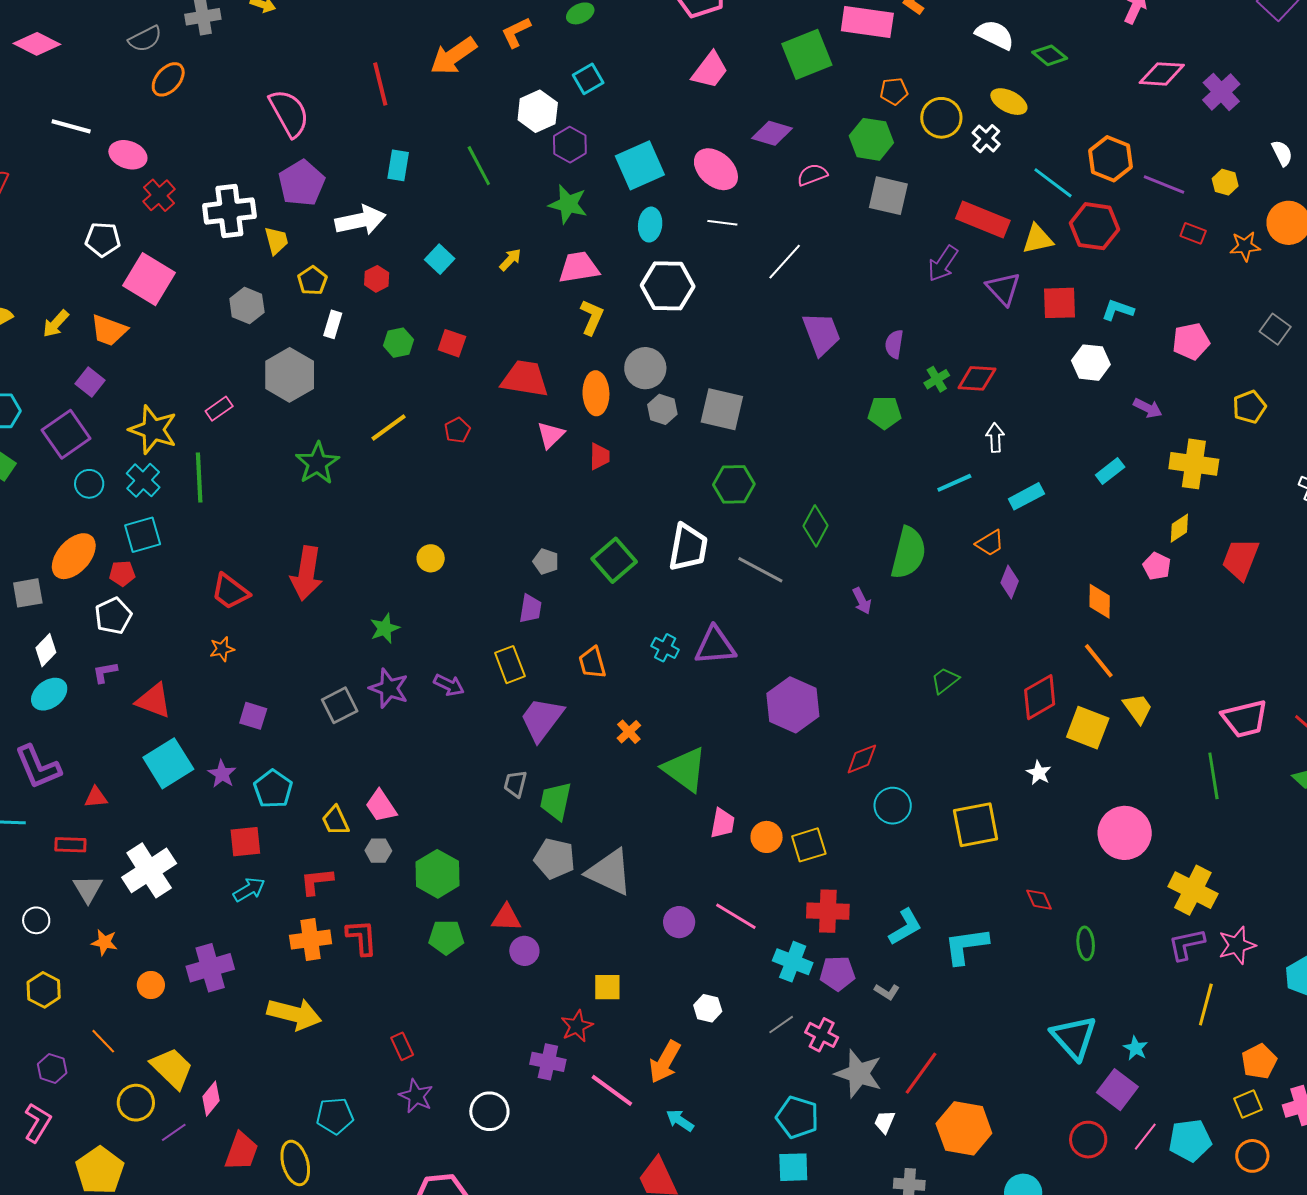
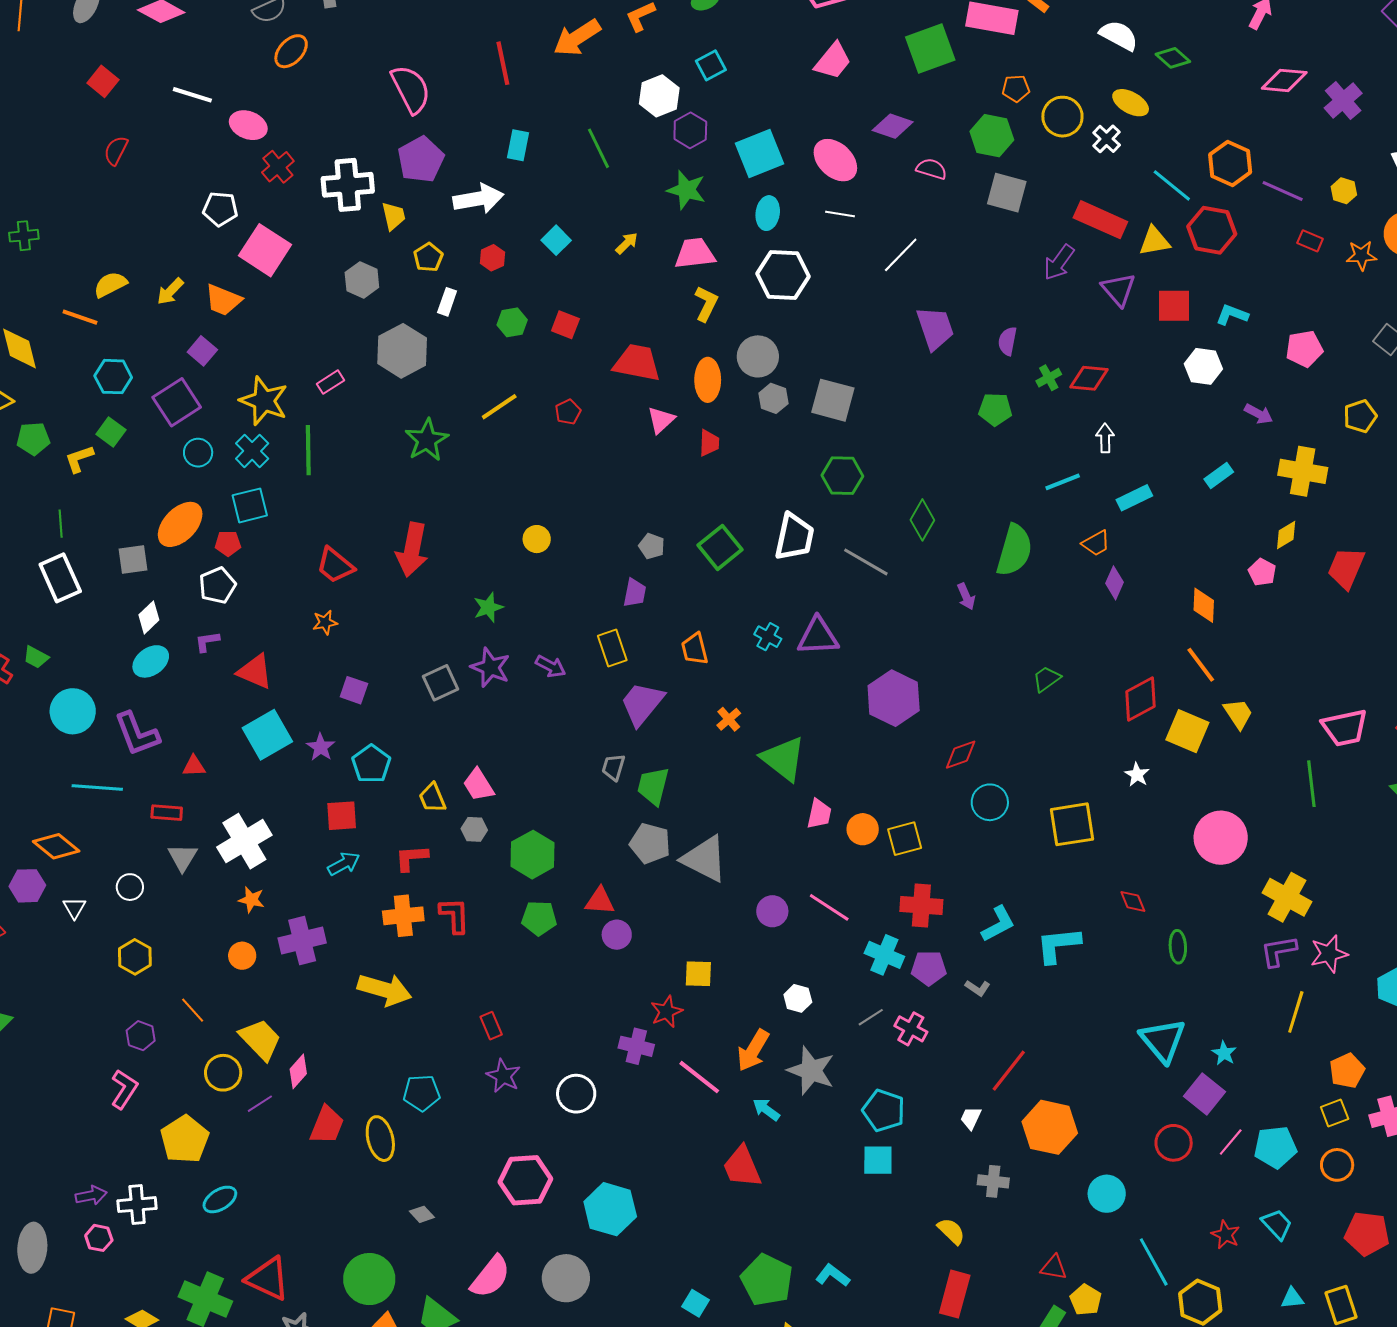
pink semicircle: (812, 175) -> (931, 169), turned 36
orange star: (104, 942) -> (251, 900), moved
gray star: (859, 1074) -> (811, 1071), moved

